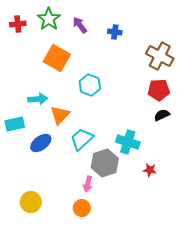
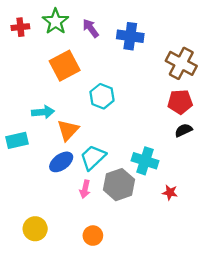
blue cross: (115, 32) -> (130, 36), size x1.6
orange square: (57, 58) -> (65, 66), turned 32
blue ellipse: (41, 143) -> (61, 162), moved
pink arrow: (88, 184) -> (85, 189), moved

